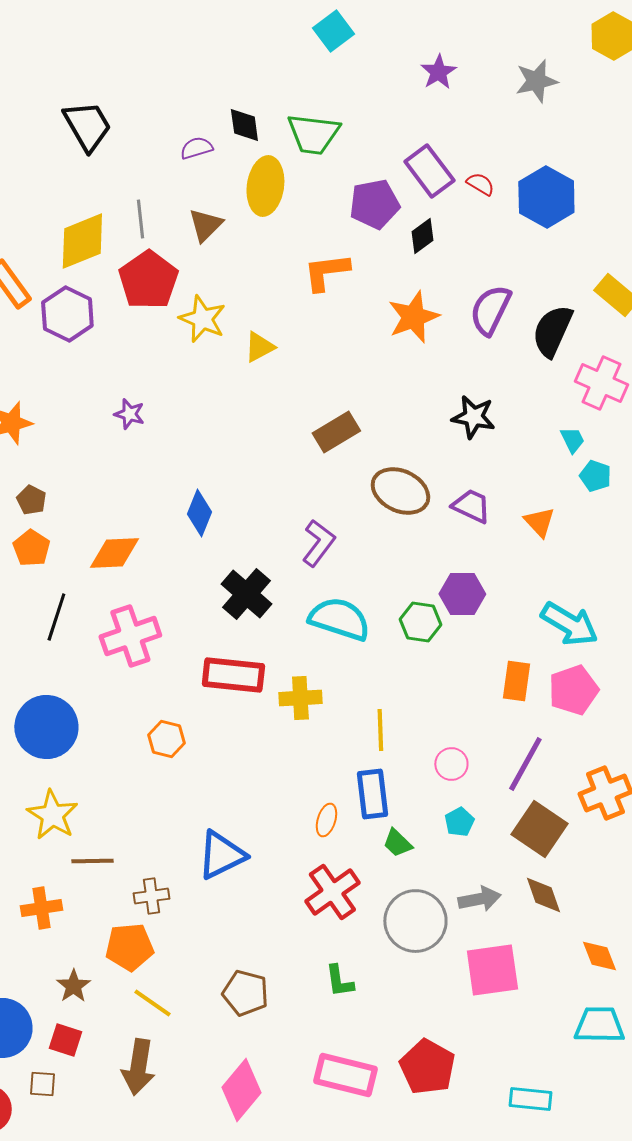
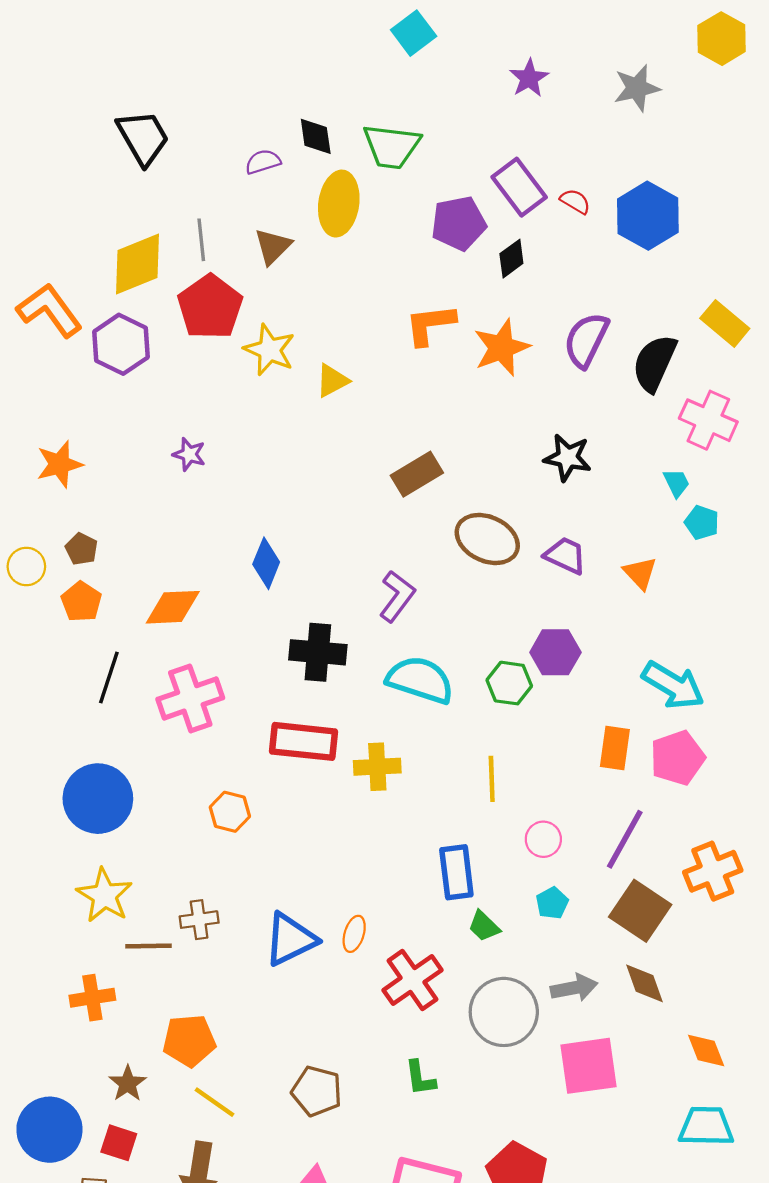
orange L-shape: (326, 272) -> (430, 325), moved
black cross: (246, 594) -> (318, 652), turned -36
yellow line: (380, 730) -> (492, 779), moved
orange ellipse: (326, 820) -> (354, 934), moved
brown cross: (151, 896) -> (199, 920), moved

